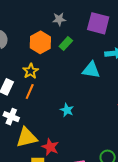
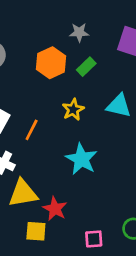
yellow star: (31, 71) -> (73, 110), moved
cyan star: (67, 110) -> (81, 159), size x1.6

